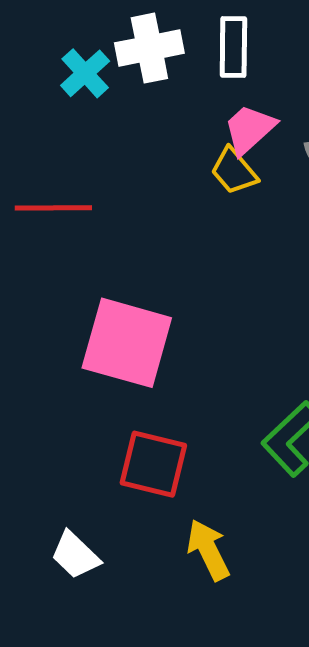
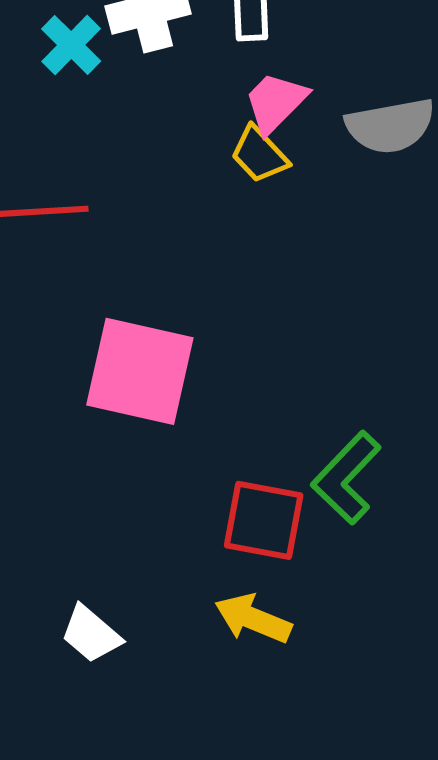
red square: (153, 464) -> (264, 520), moved
yellow arrow: (208, 550) -> (253, 619), turned -38

